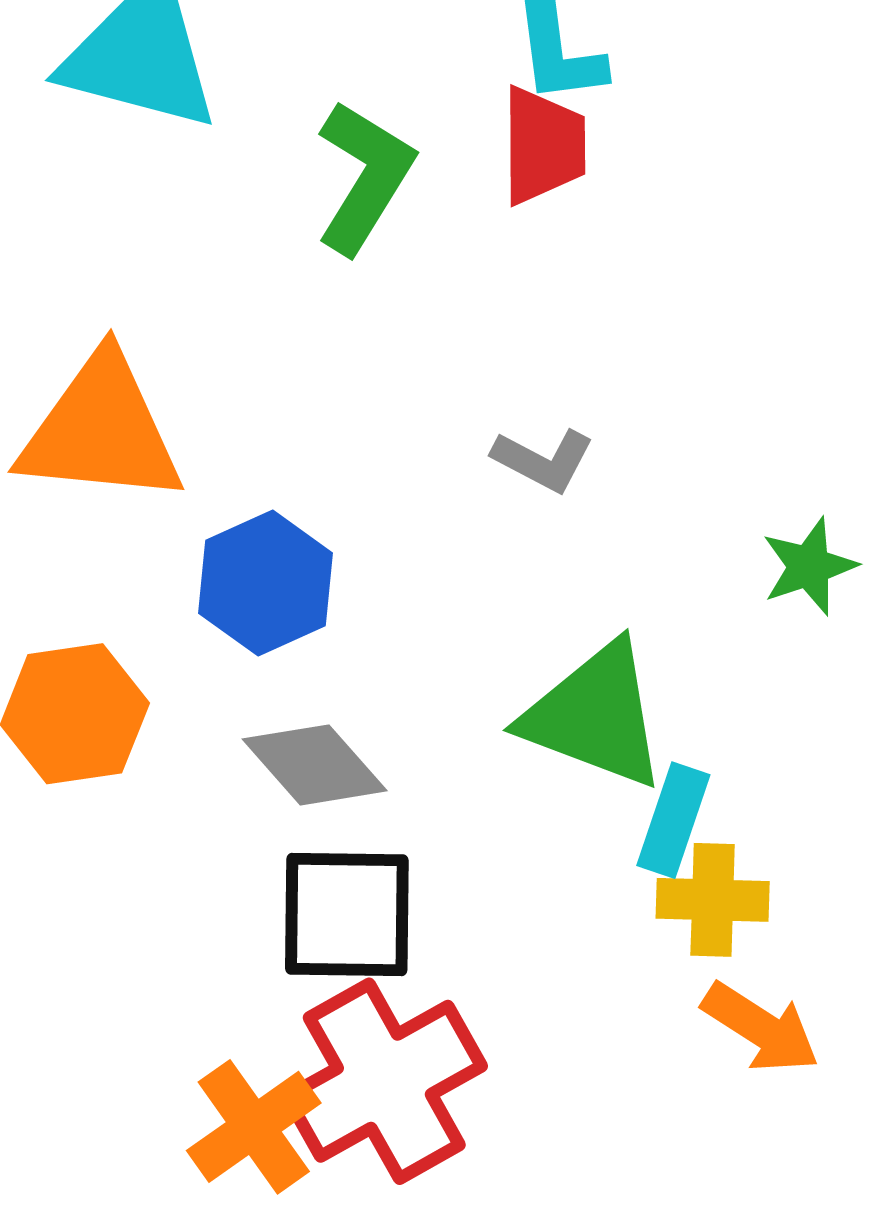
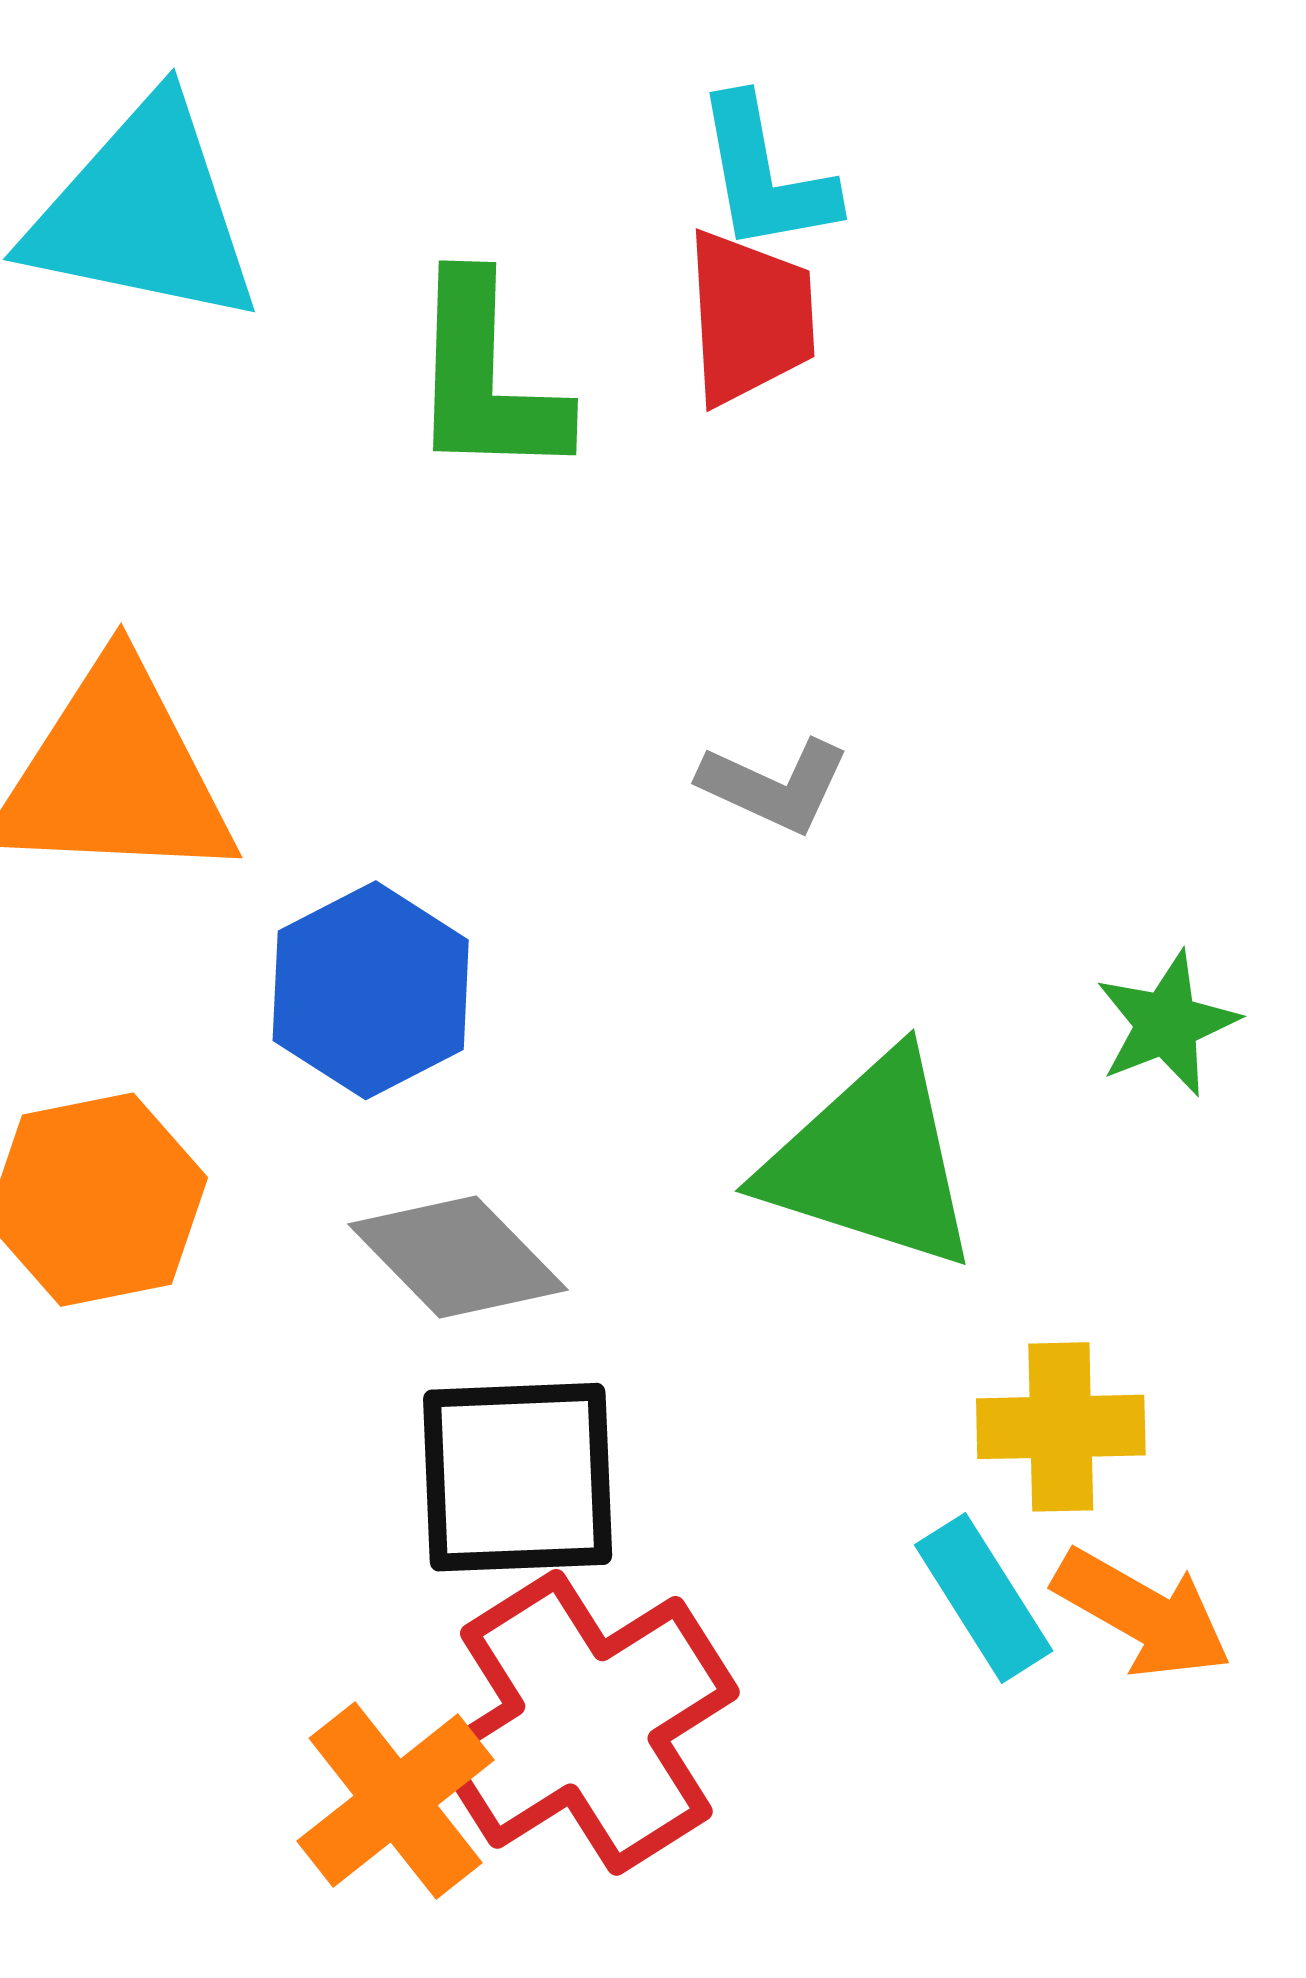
green L-shape: (364, 177) -> (486, 378), turned 153
green star: (809, 566) -> (1167, 1024), moved
cyan rectangle: (673, 820) -> (984, 1598), moved, turned -48

